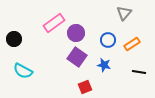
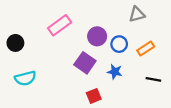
gray triangle: (124, 13) -> (137, 14), turned 35
purple circle: (76, 33) -> (97, 36), moved
cyan semicircle: (23, 71) -> (25, 78), turned -42

